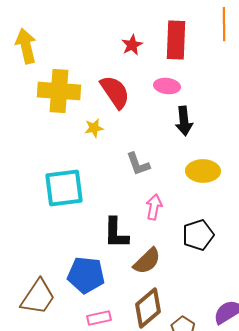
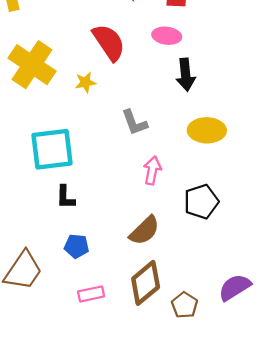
yellow cross: (59, 91) -> (32, 65), moved, turned 30
black L-shape: (116, 233) -> (65, 197), moved, size x0.7
blue pentagon: (86, 275) -> (77, 246), size x0.6

